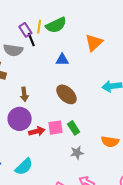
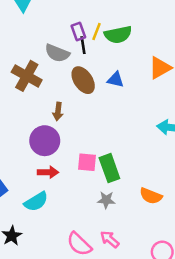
brown ellipse: (66, 94) -> (83, 80), moved
green rectangle: (74, 128) -> (109, 168), size x1.5
red arrow: (37, 131) -> (48, 172), moved

